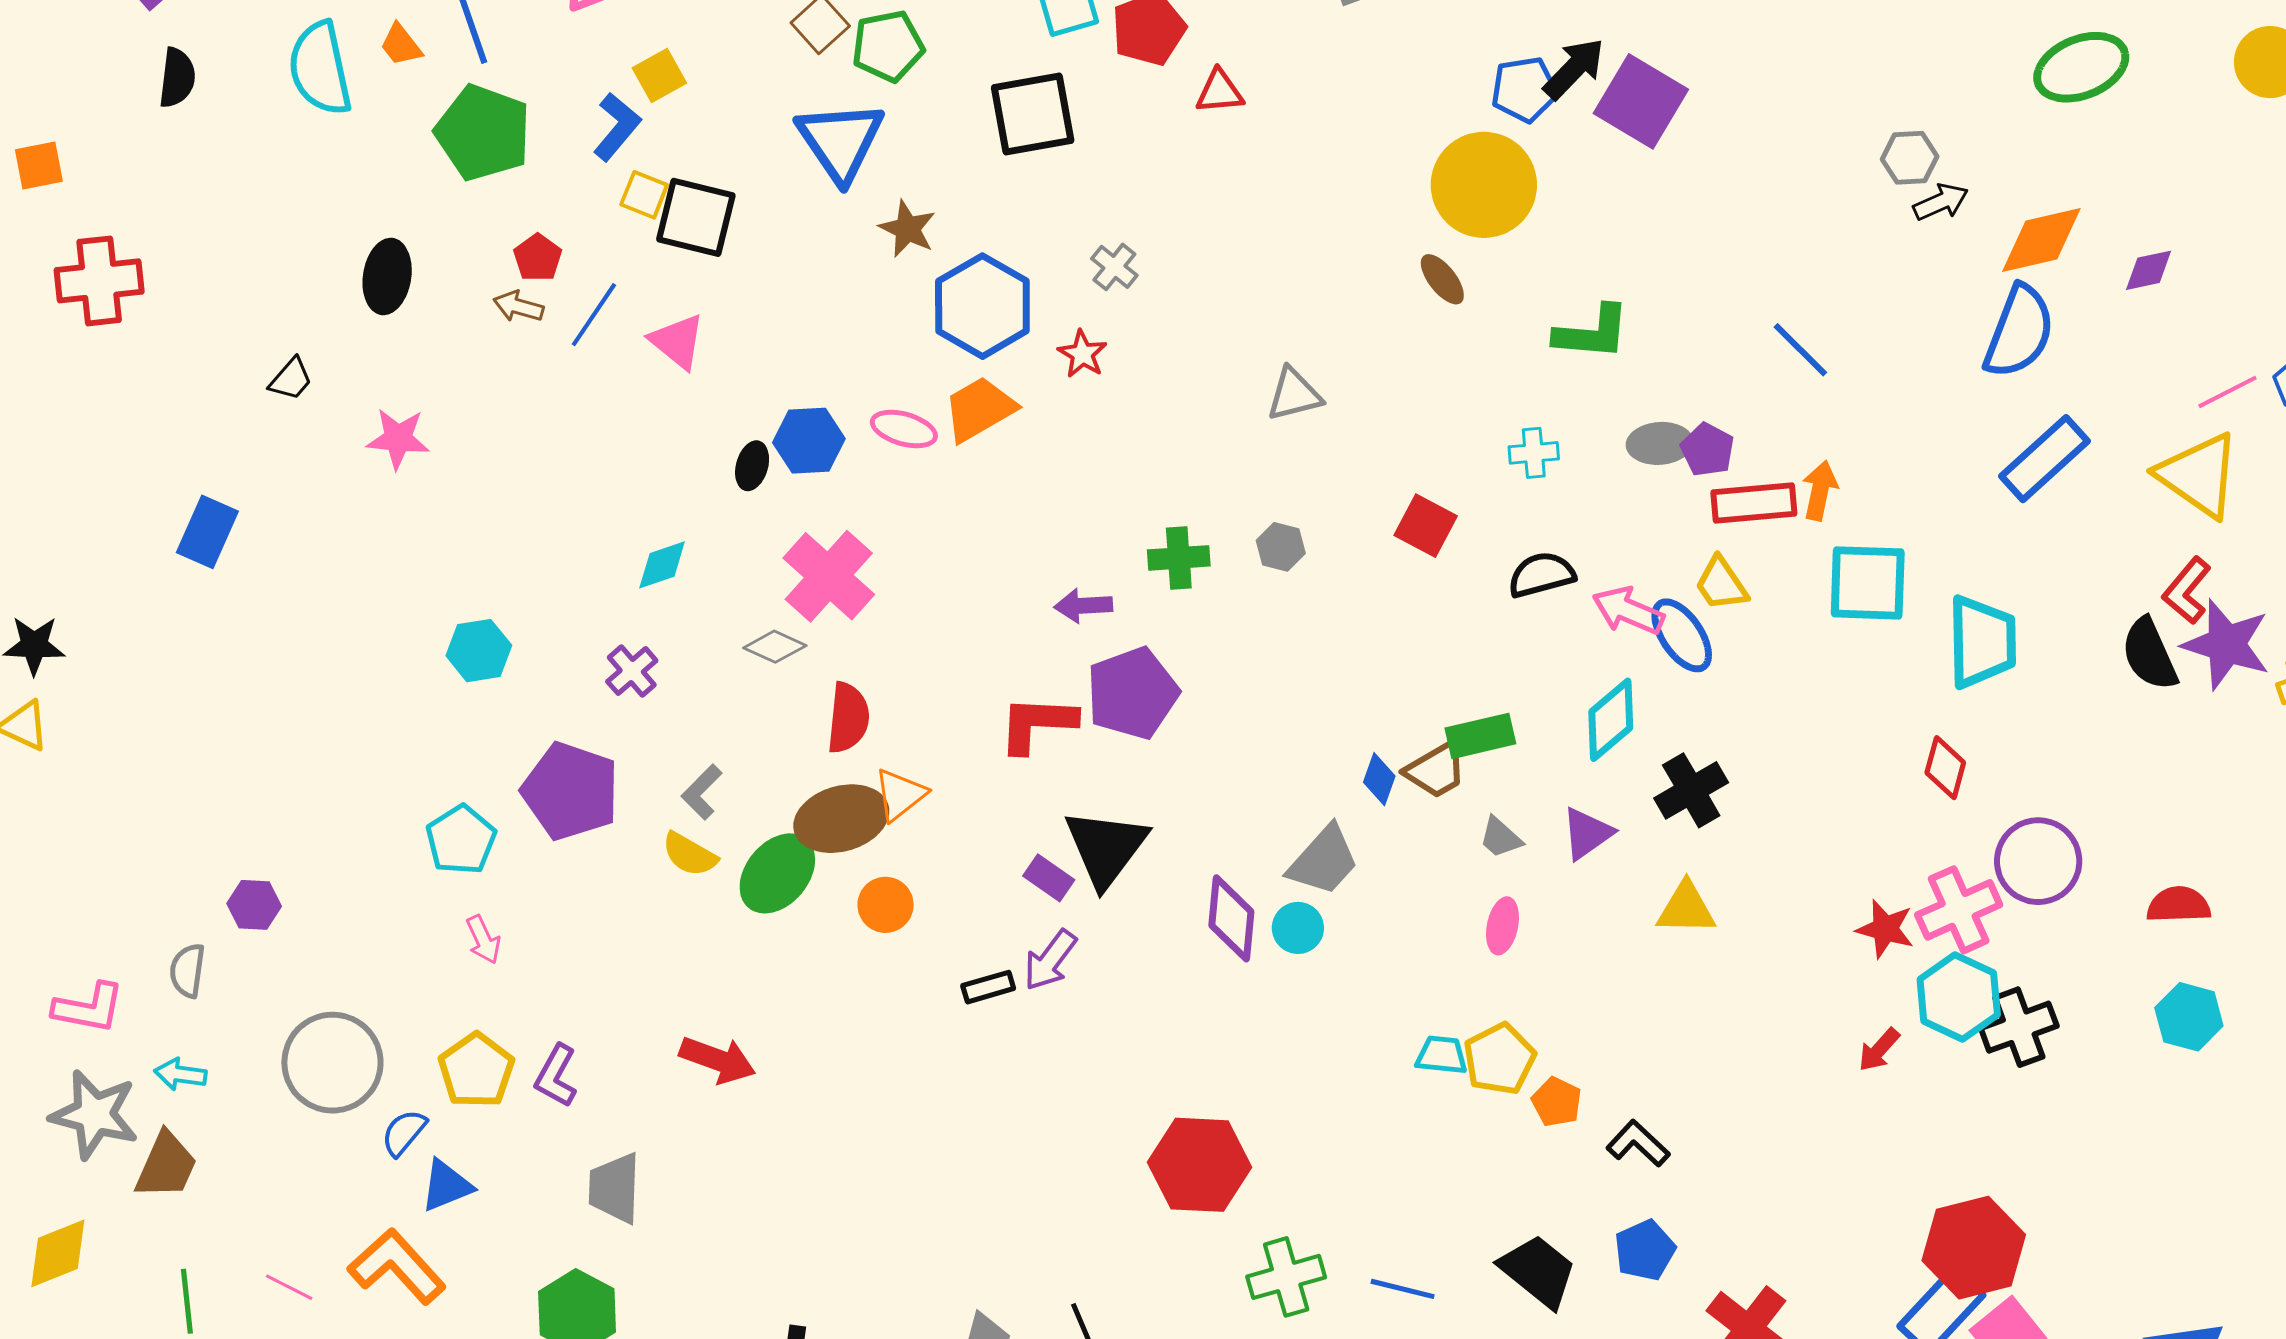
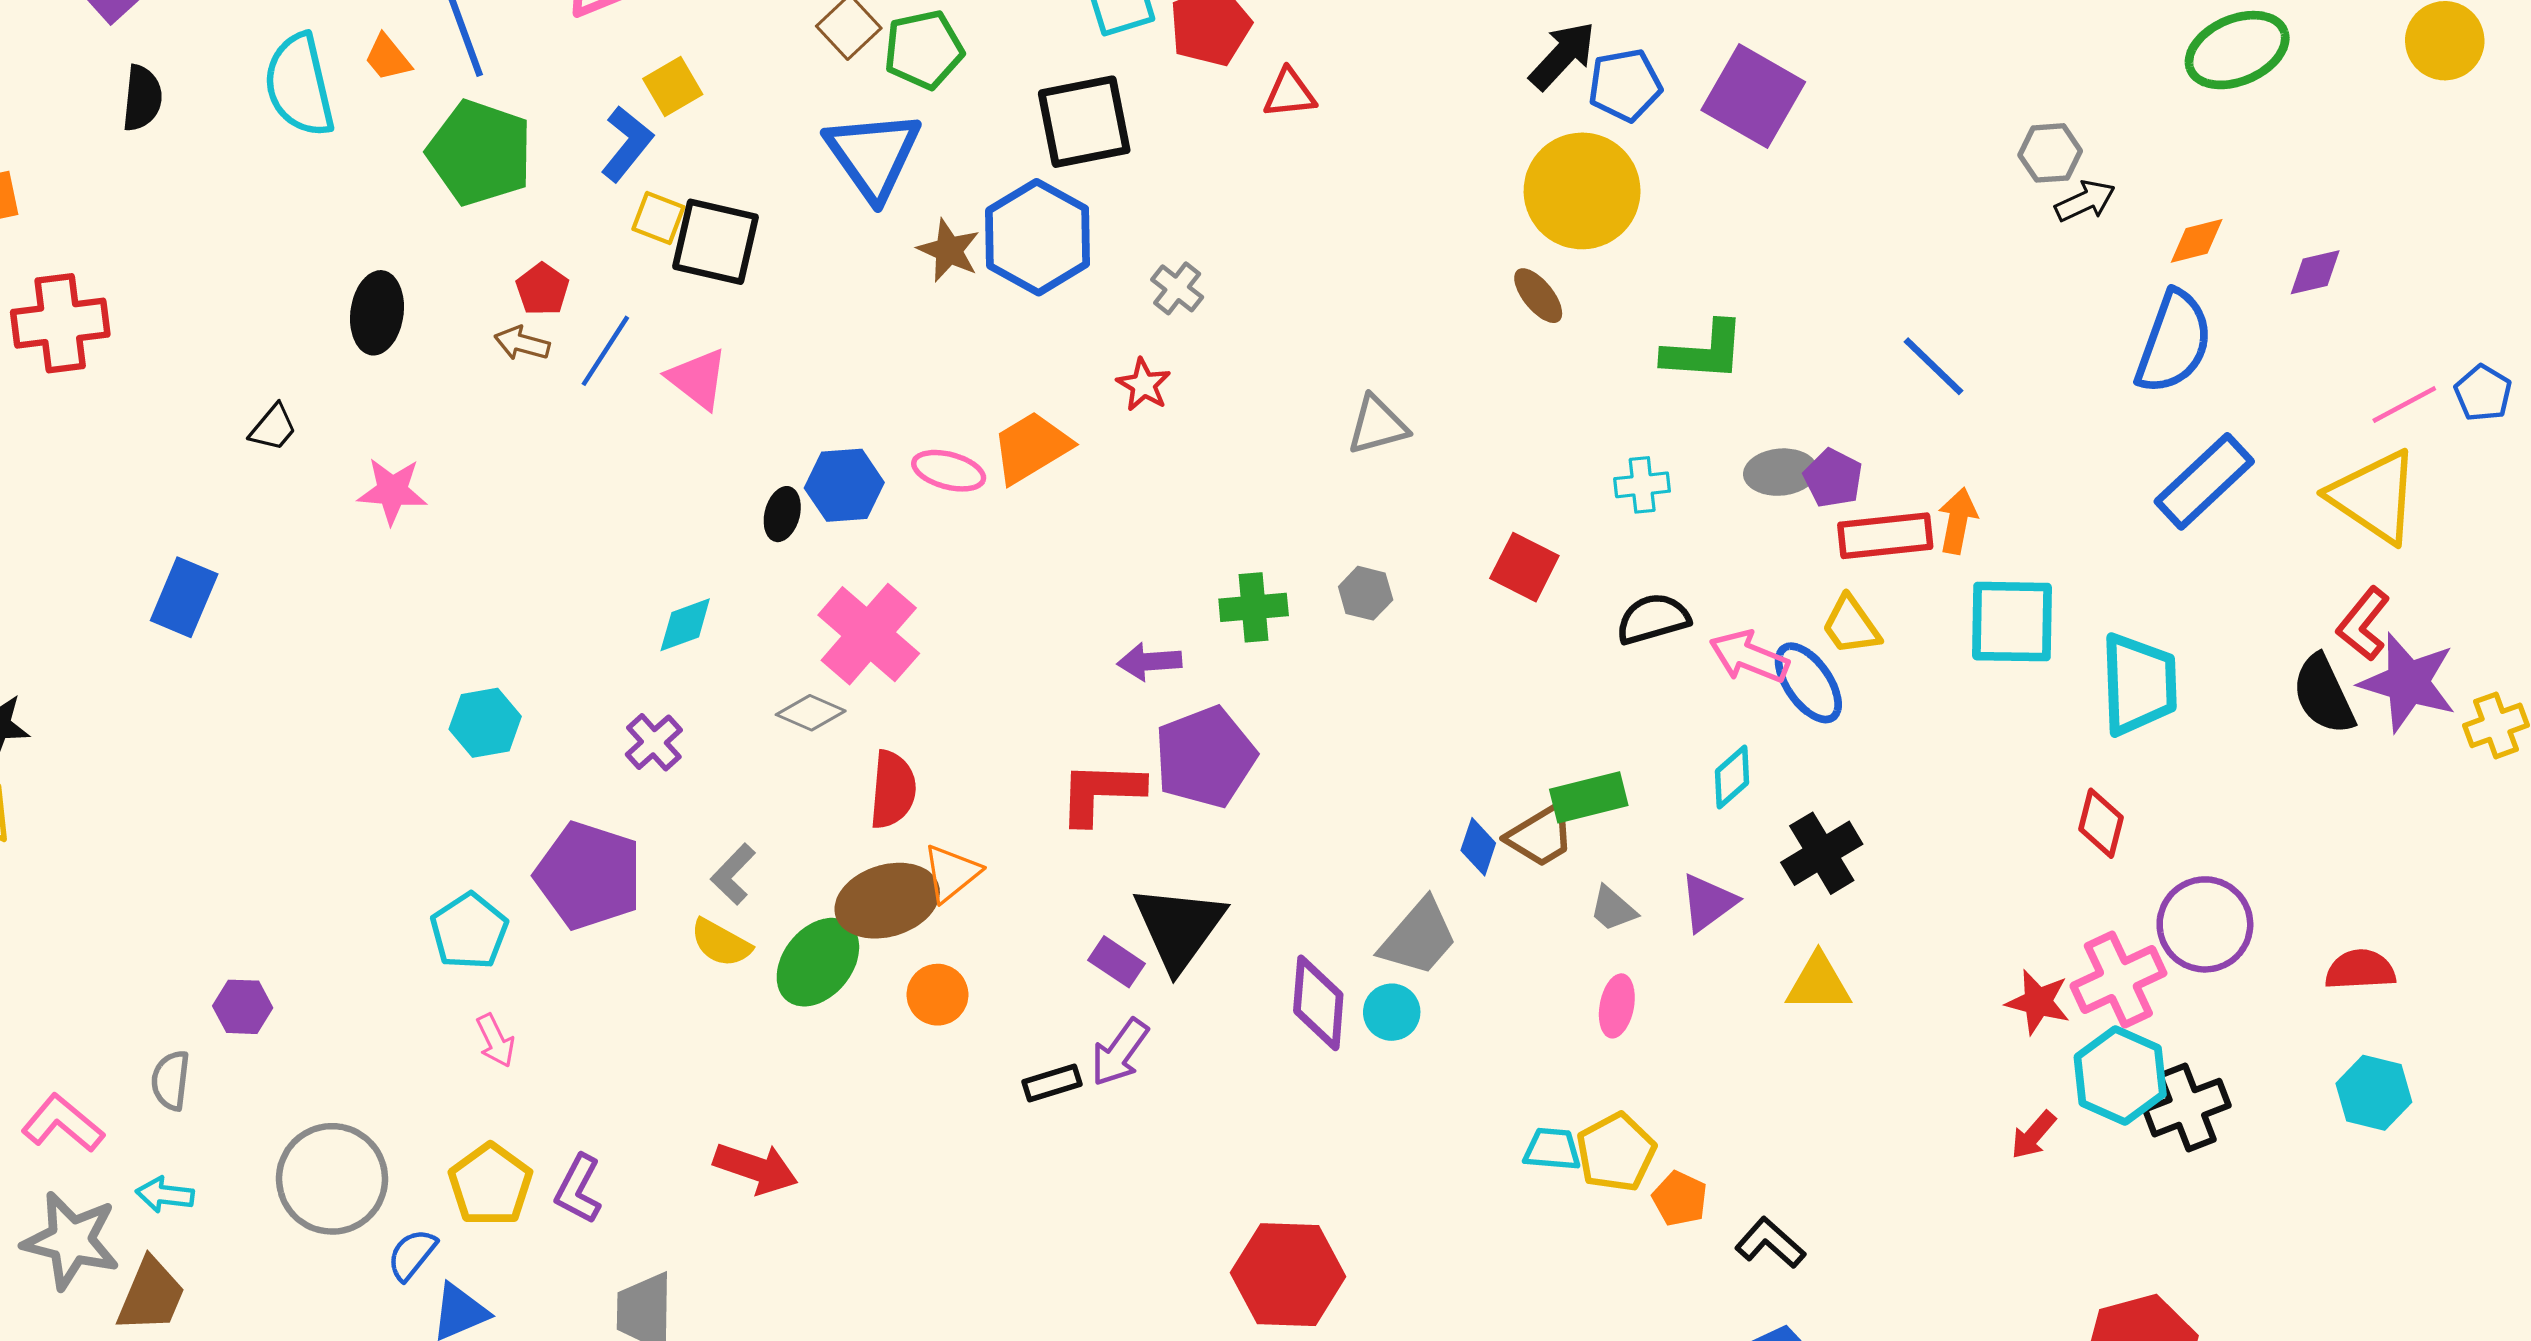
black arrow: (1574, 69) -> (1562, 56), moved
orange diamond: (2041, 240) -> (2197, 241), size x0.6
blue hexagon: (982, 306) -> (1038, 237), moved
cyan diamond: (1611, 720) -> (1732, 777), size x0.7
pink L-shape: (89, 1008) -> (63, 1123), turned -150

